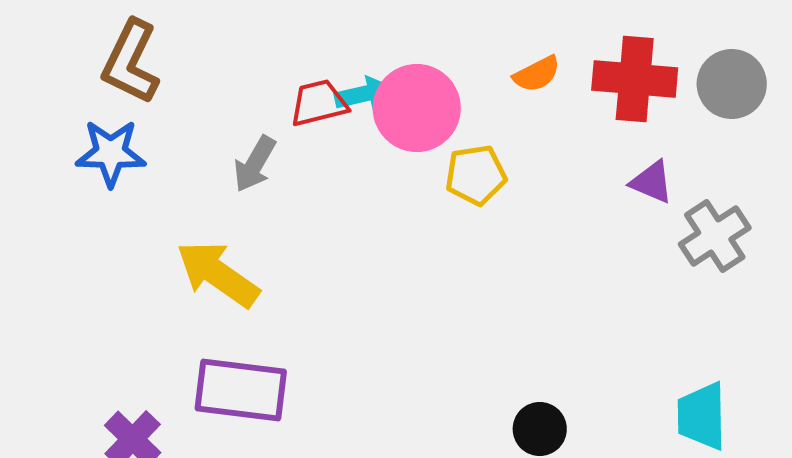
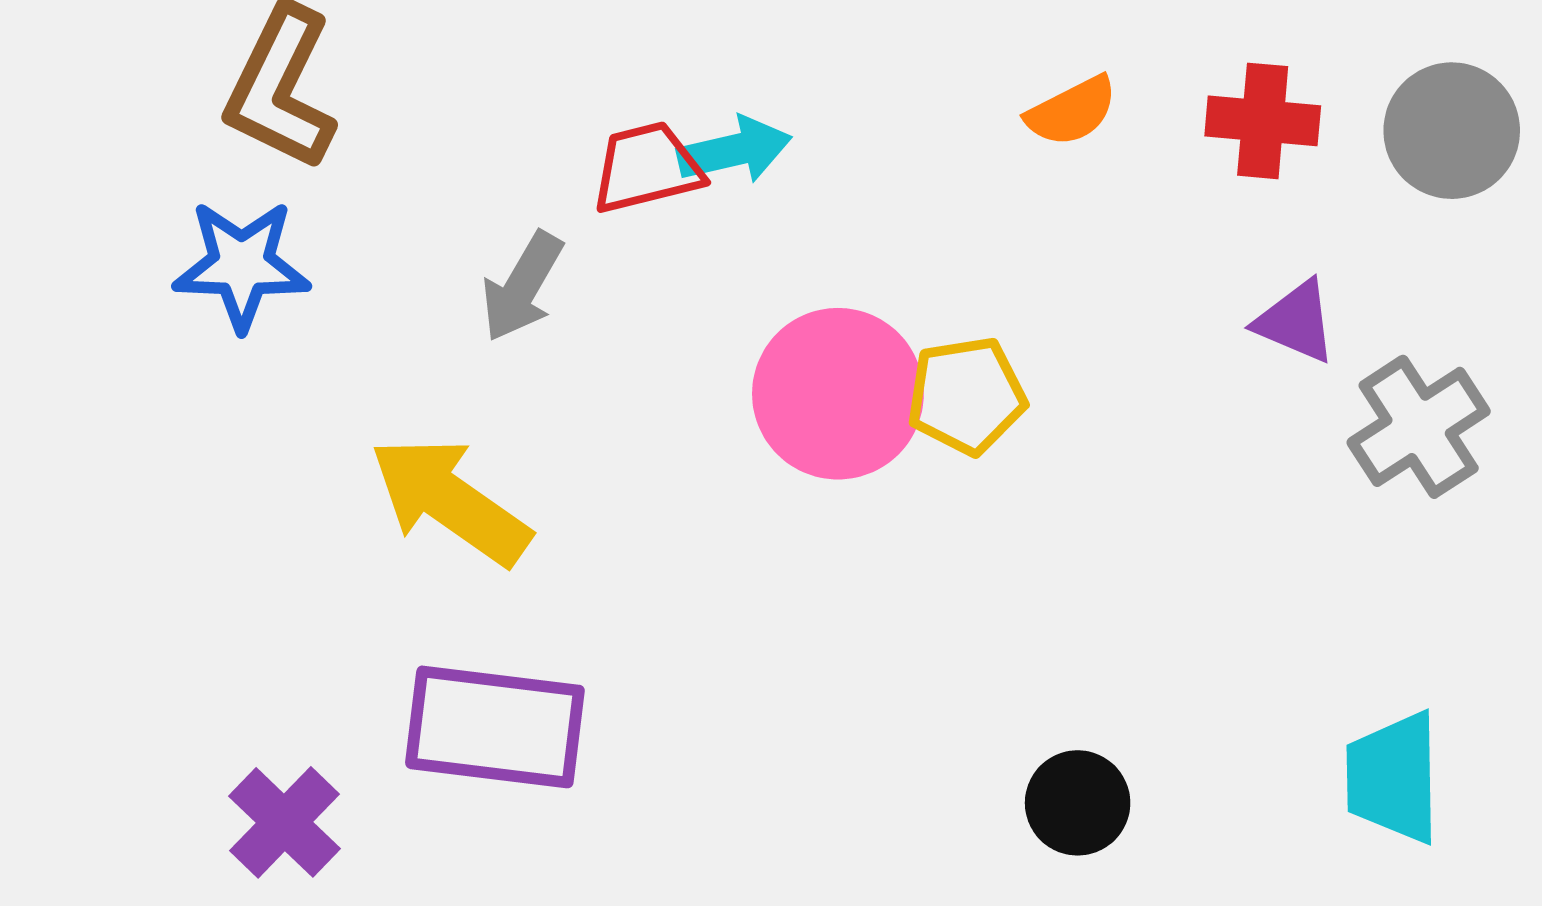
red cross: (635, 79) -> (1263, 121), size x0.7
pink circle: (417, 108) -> (838, 394), moved
yellow pentagon: (476, 175) -> (967, 396), moved

